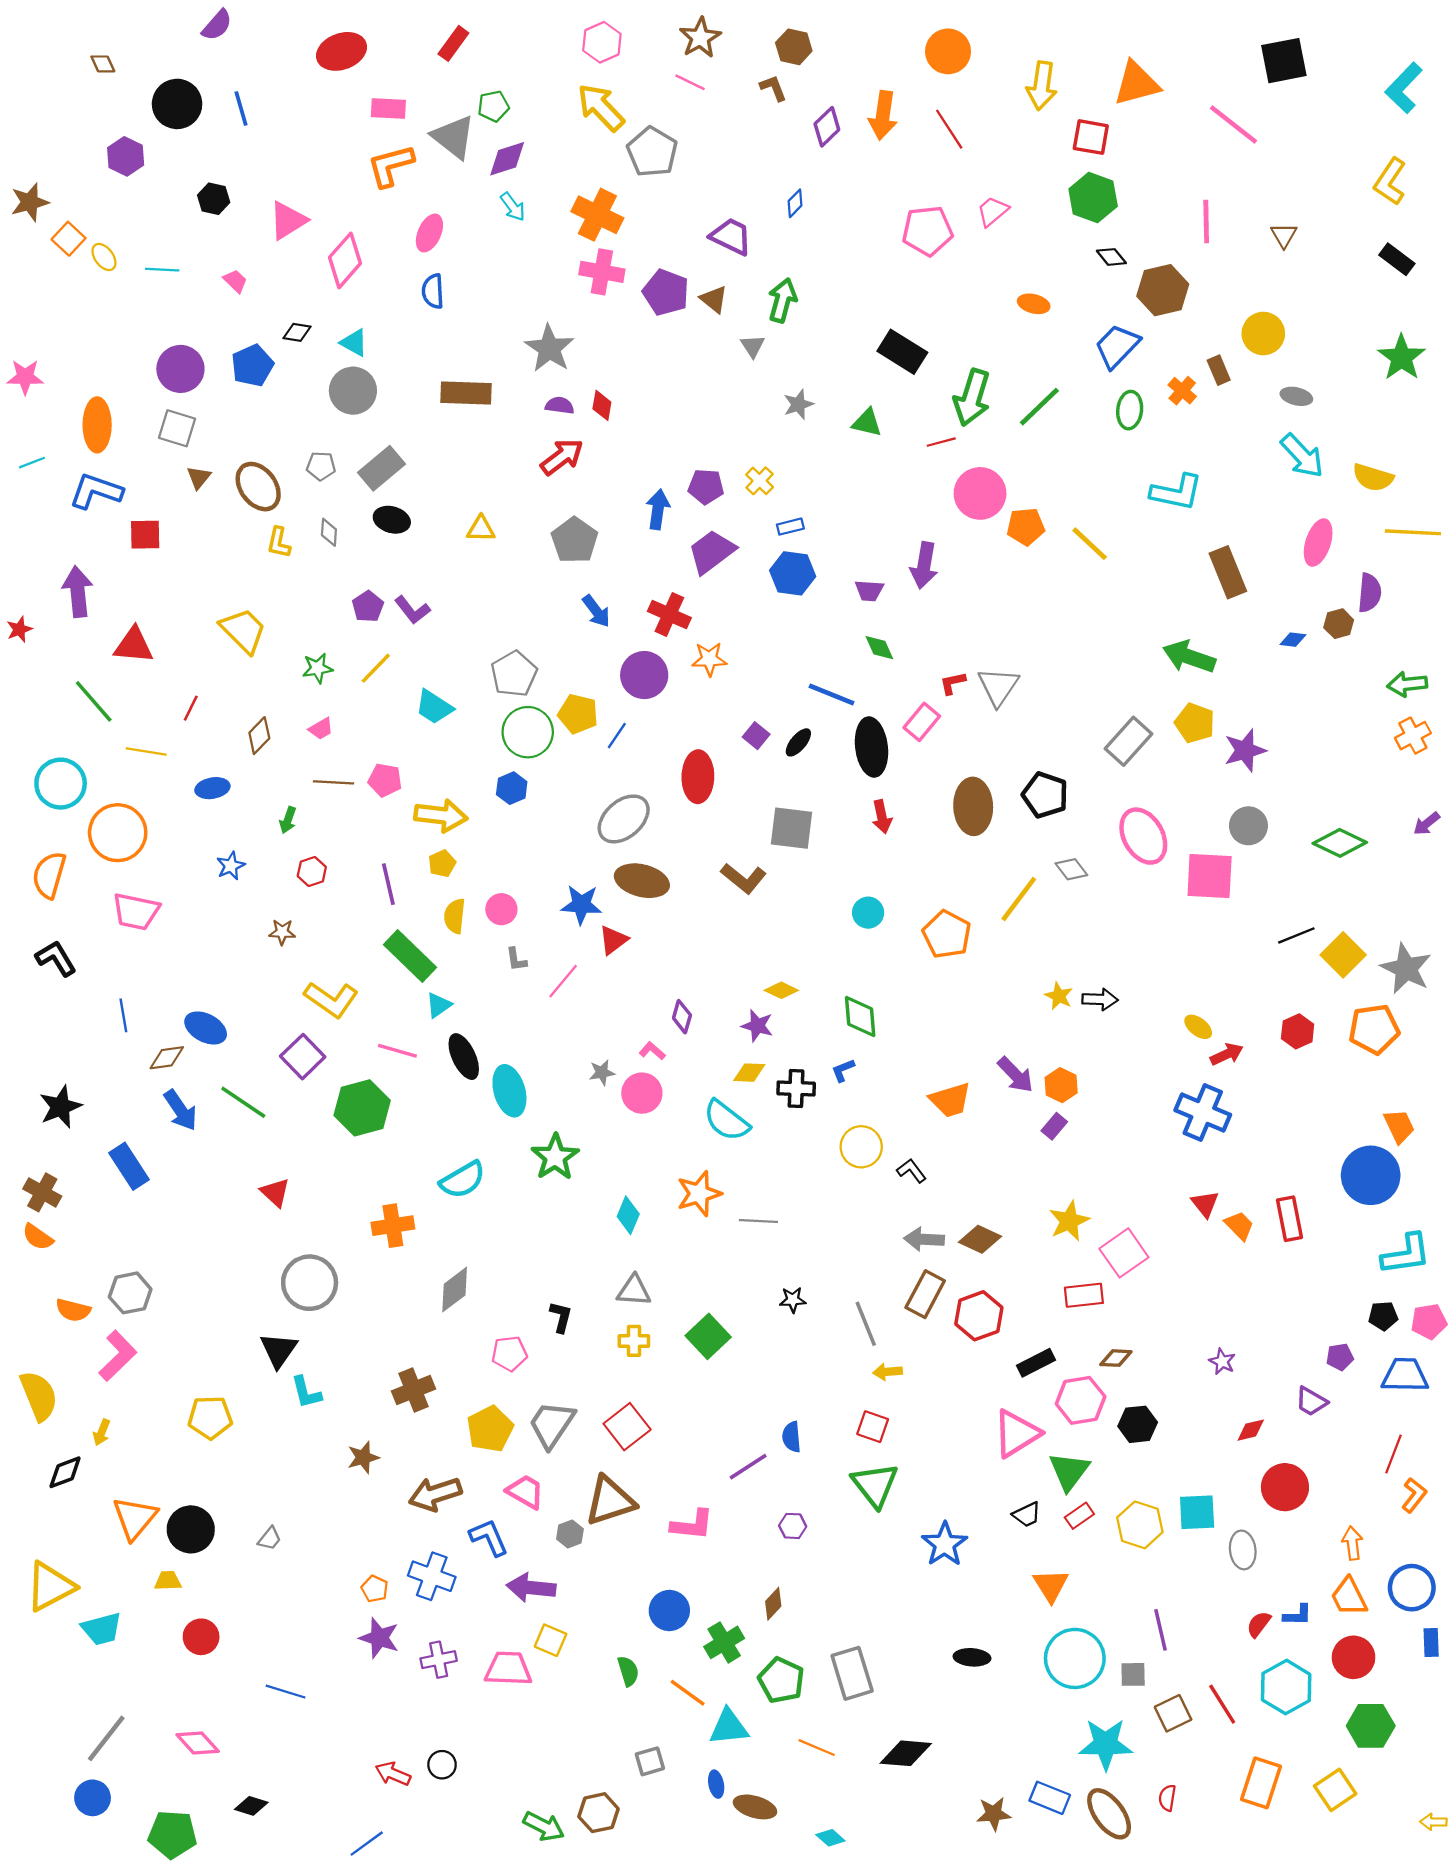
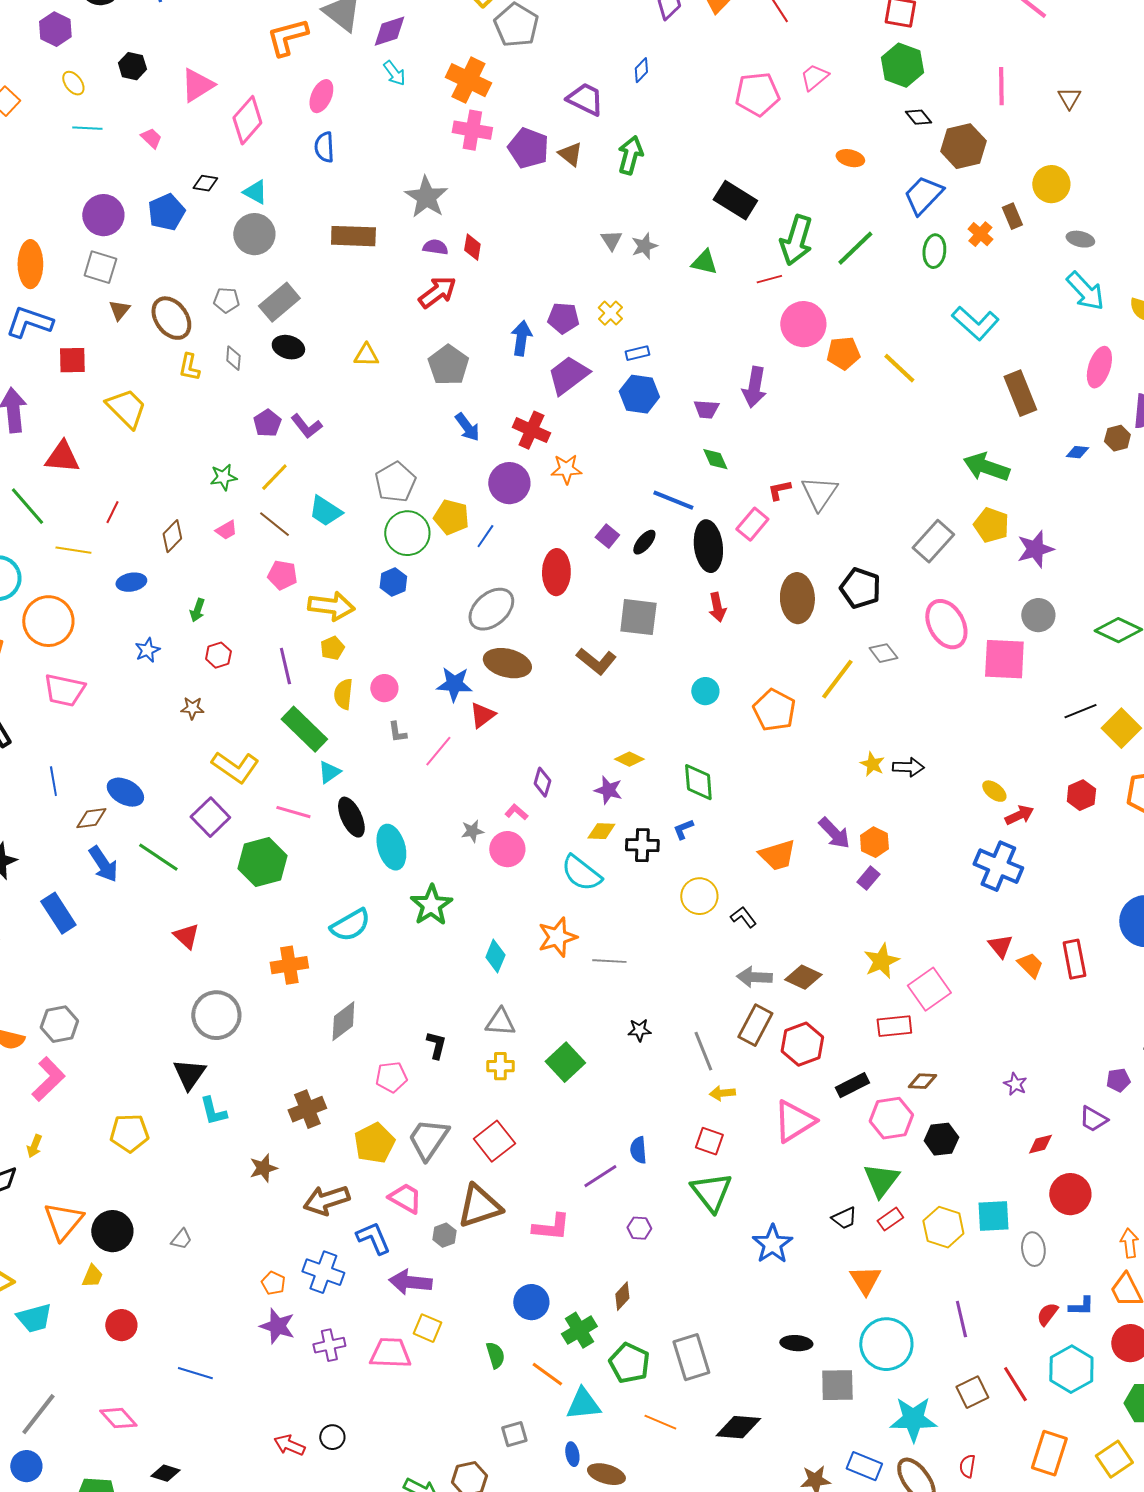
yellow ellipse: (104, 257) -> (73, 83), moved
gray triangle: (753, 346) -> (611, 240), moved
cyan L-shape: (1176, 492) -> (975, 323), turned 30
yellow trapezoid: (243, 630) -> (126, 408), moved
brown line: (334, 782) -> (274, 524), moved, turned 36
pink triangle: (1017, 1433) -> (794, 1121), moved
yellow trapezoid: (168, 1581) -> (92, 1276), turned 115
gray square: (1133, 1674) -> (837, 1385), moved, size x1.5

